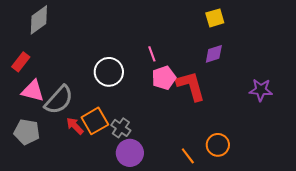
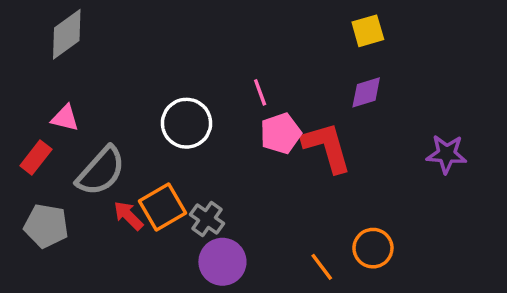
red rectangle: (21, 62) -> (36, 157), moved
pink triangle: (33, 91) -> (65, 118), moved, size x0.7

